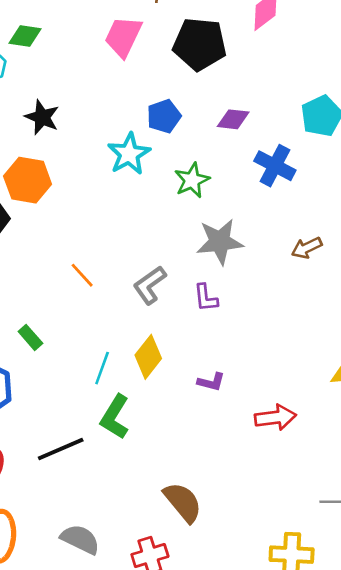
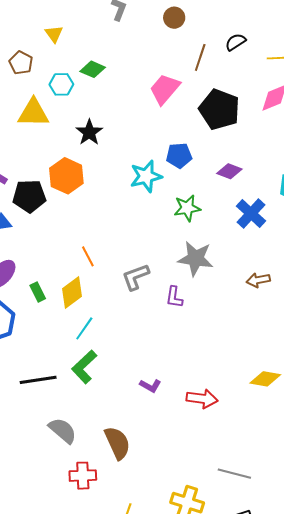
yellow diamond: (148, 357) -> (72, 293), moved
purple L-shape: (211, 382) -> (150, 386), moved
gray semicircle: (80, 539) -> (63, 431), moved

